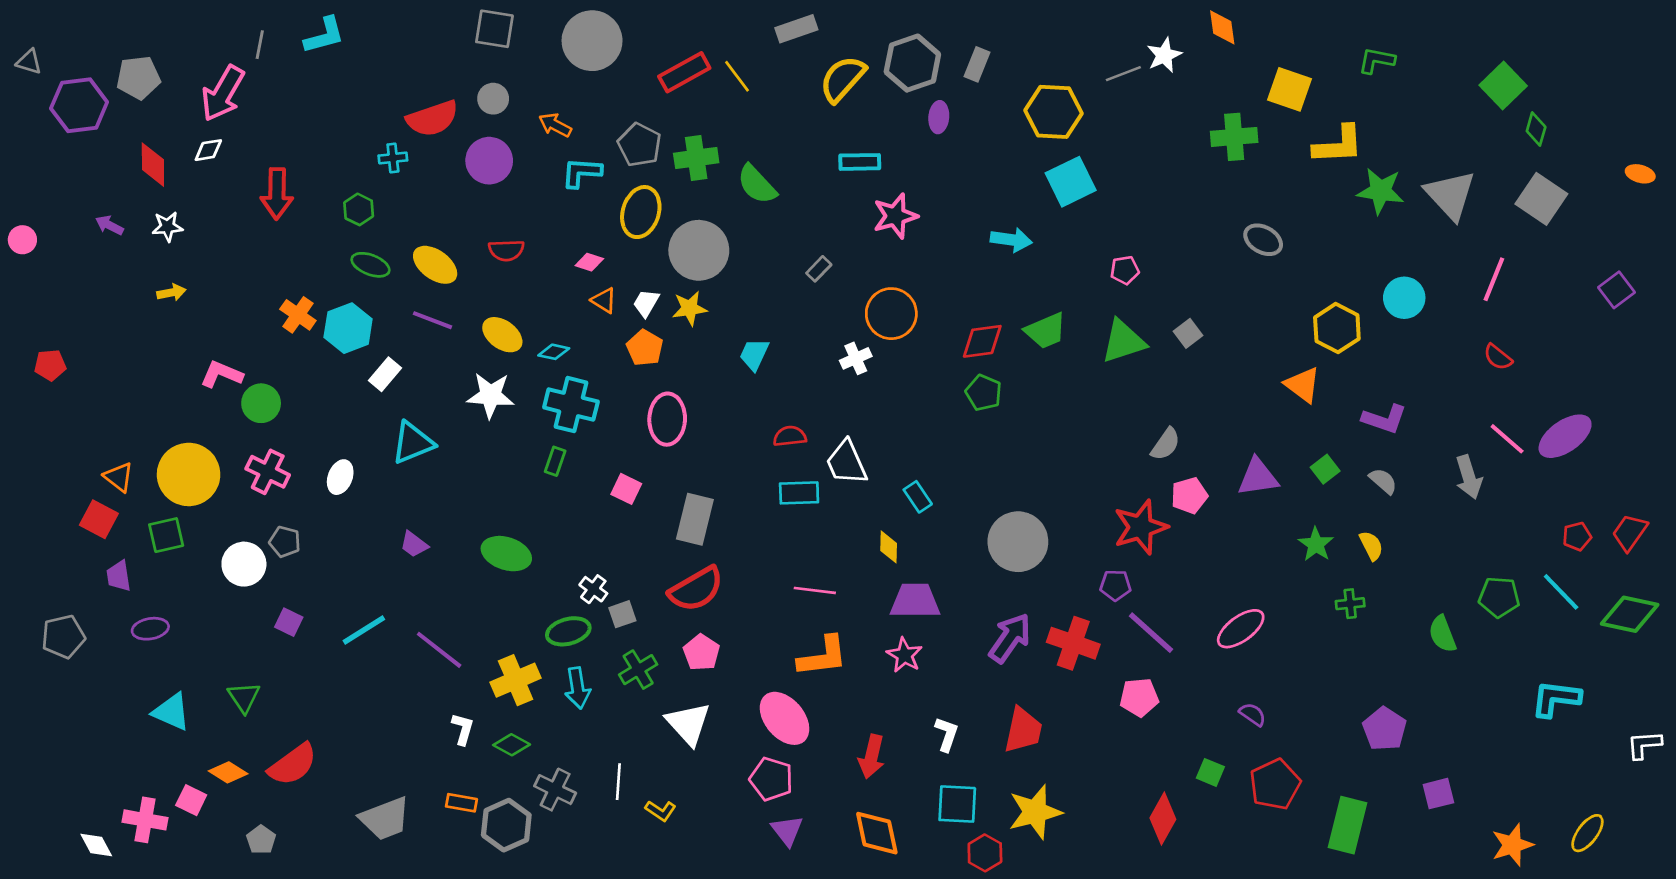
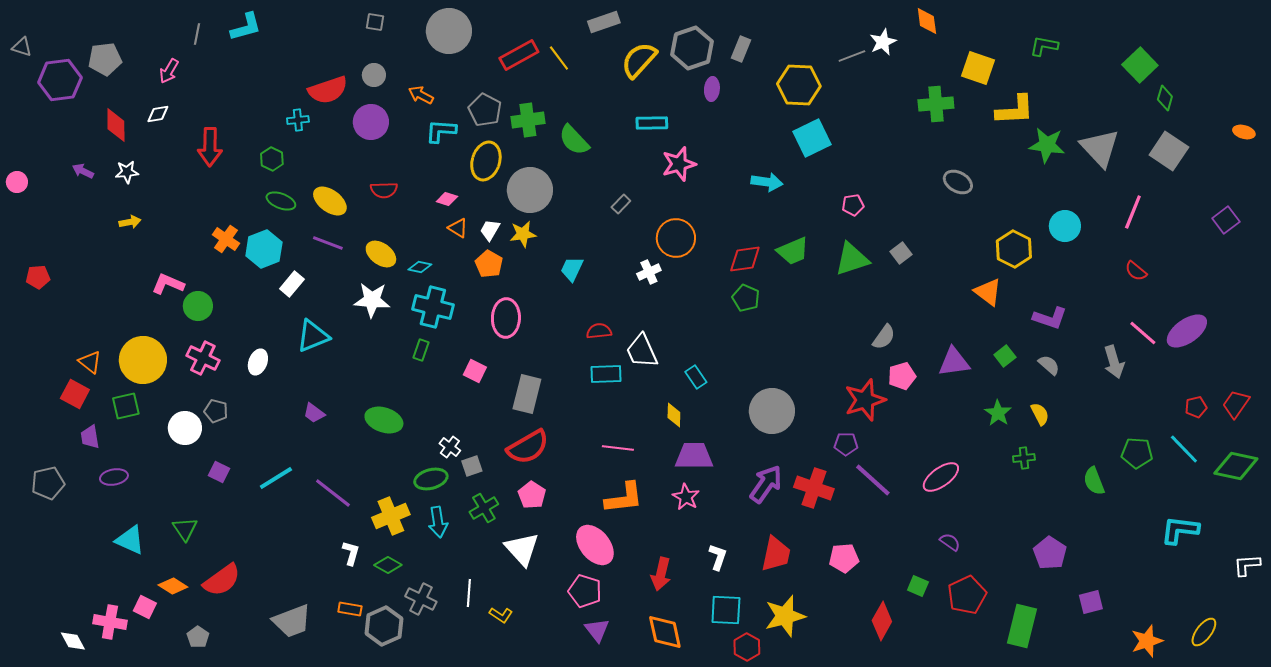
gray square: (494, 29) -> (375, 22), size x0.6
pink arrow: (223, 93) -> (169, 71), size x0.6
pink pentagon: (1139, 697) -> (844, 558), moved

